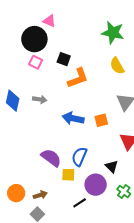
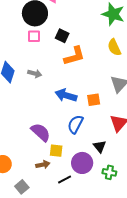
pink square: (36, 62) -> (34, 36), turned -32
blue semicircle: (79, 157) -> (75, 124), moved
green cross: (124, 192) -> (109, 172), turned -32
brown arrow: (40, 195) -> (43, 165), moved

